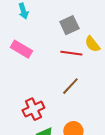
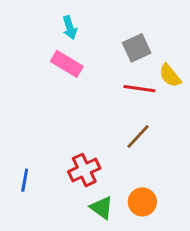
pink rectangle: (21, 49) -> (67, 64), moved

